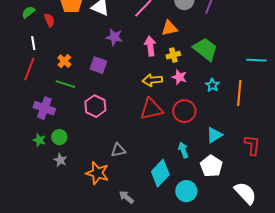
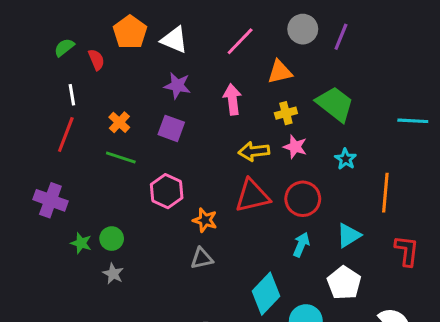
purple star: (114, 37) -> (177, 86), moved
pink arrow: (150, 46) -> (232, 99), moved
orange line: (239, 93) -> (385, 193), moved
purple cross: (44, 108) -> (50, 200), moved
cyan arrow: (183, 150) -> (301, 245), moved, turned 42
orange star: (97, 173) -> (205, 220), moved, size x0.7

